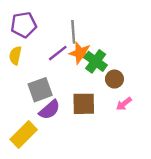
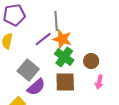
green cross: (96, 61) -> (64, 57), moved
gray square: (40, 90) -> (28, 70), turned -30
pink arrow: (124, 104) -> (99, 82), turned -40

